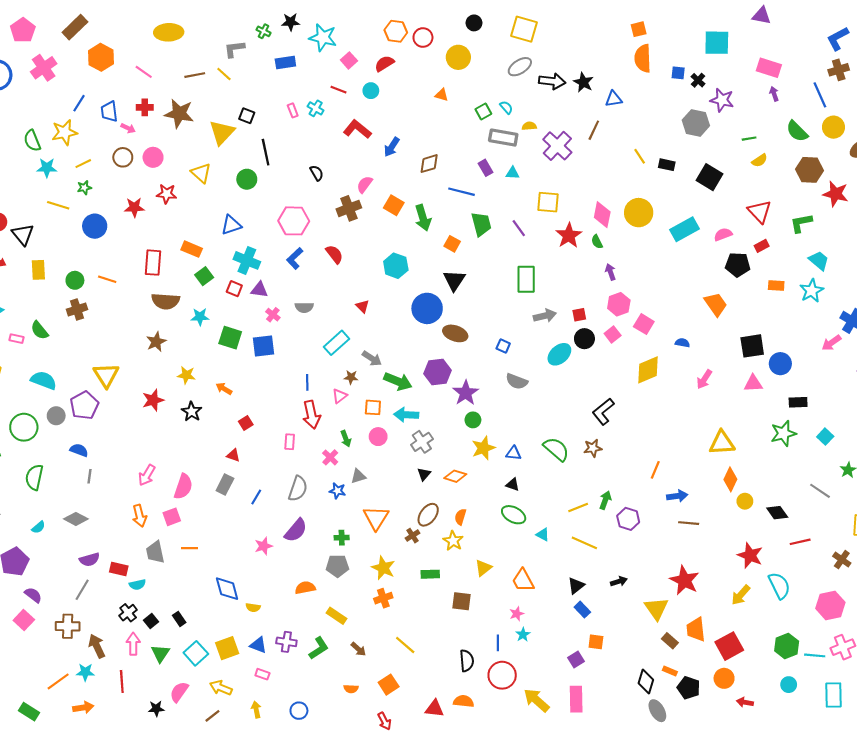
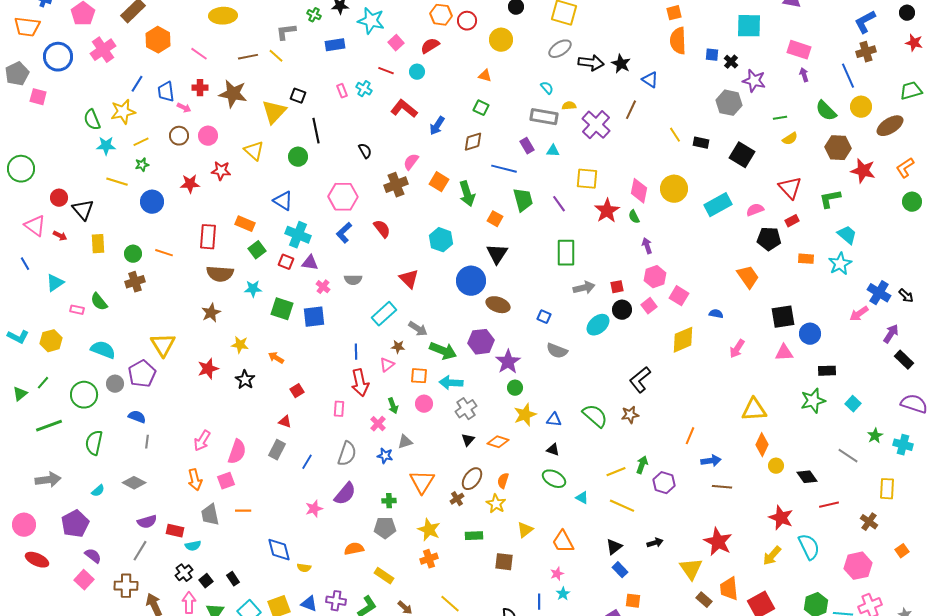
blue triangle: (614, 99) -> (650, 80), turned 42
green square: (483, 111) -> (481, 108), moved, turned -35
blue triangle: (231, 225) -> (283, 201), turned 50
red triangle: (362, 306) -> (409, 279), size x1.5

